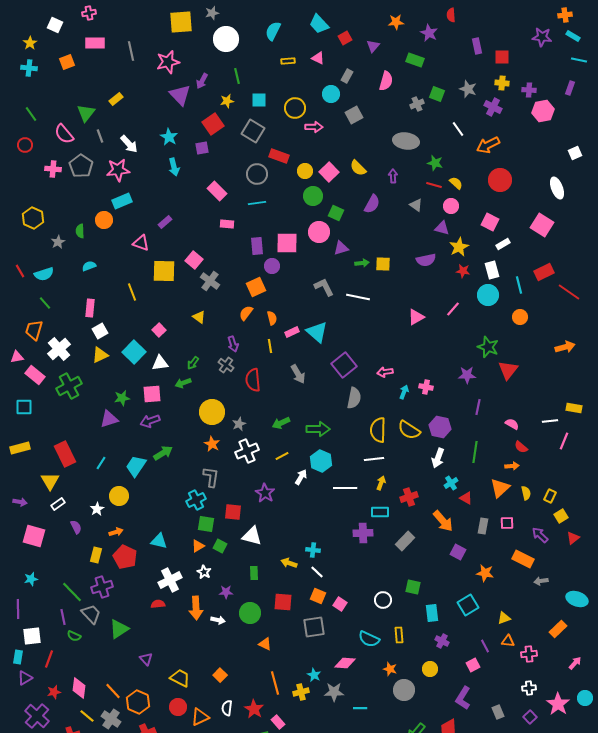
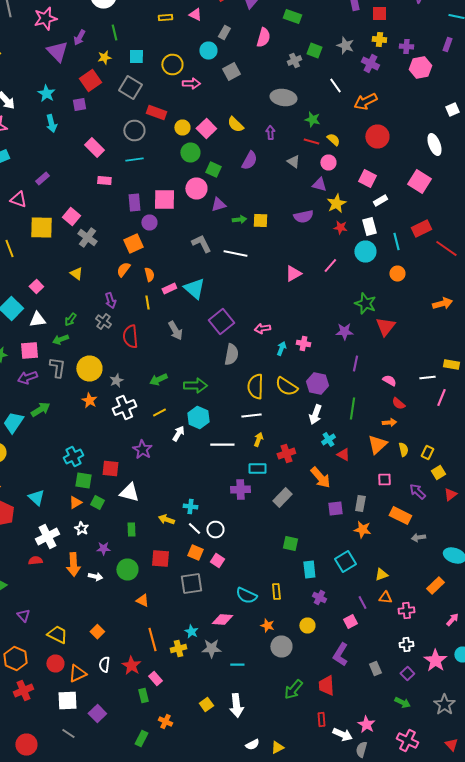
gray L-shape: (211, 477) -> (57, 368), moved
gray rectangle: (483, 526) -> (360, 504), moved
cyan triangle: (159, 541) -> (36, 498), turned 30
purple square: (458, 552) -> (335, 508), turned -35
white circle: (383, 600) -> (215, 530), moved

